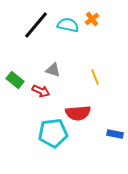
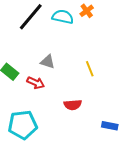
red semicircle: (78, 113) -> (73, 105), size x0.7
cyan pentagon: (53, 133) -> (23, 125), moved

